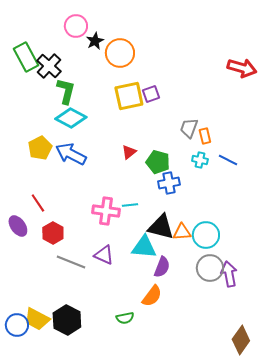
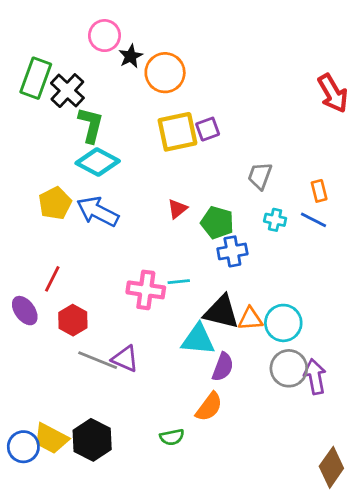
green rectangle: (26, 57) -> (36, 78), turned 48
red arrow: (242, 68) -> (333, 93), turned 44
orange rectangle: (205, 136) -> (319, 191), moved
red line: (38, 203) -> (52, 279), turned 60
purple triangle: (104, 255) -> (125, 359), moved

